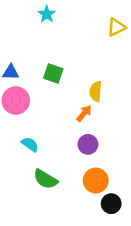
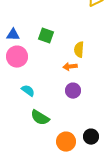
orange arrow: (84, 113) -> (70, 67), turned -136
orange circle: (96, 180) -> (66, 142), moved

